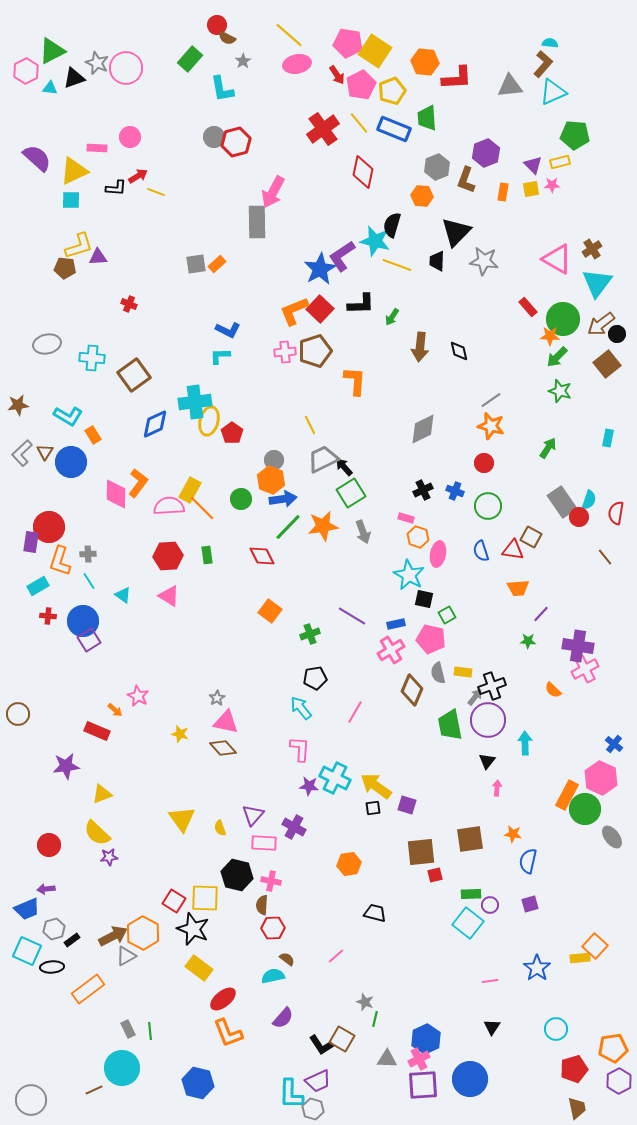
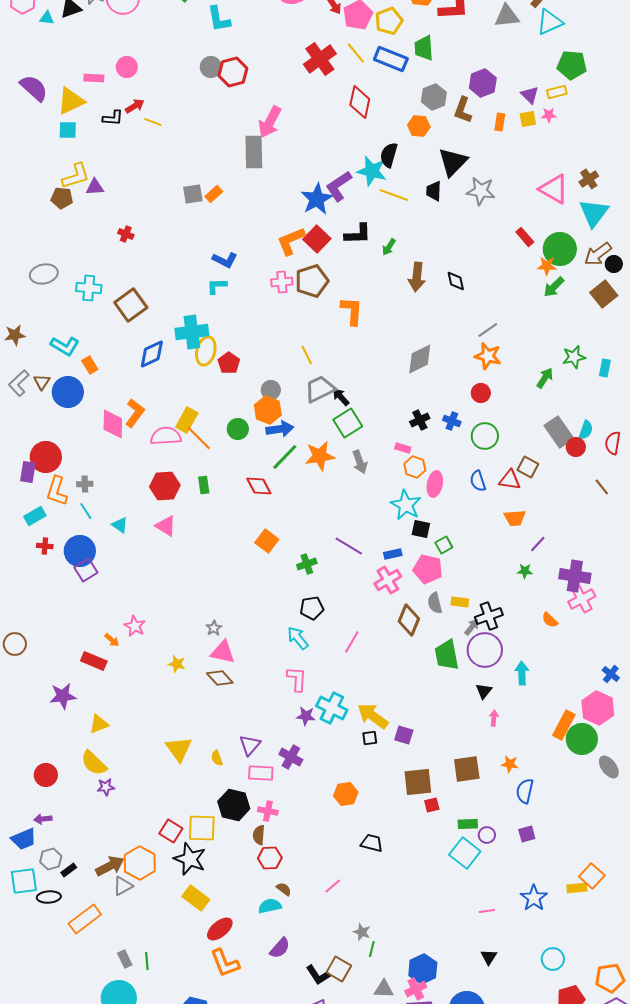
green star: (560, 391) -> (574, 357), moved, turned -30
cyan square: (27, 951) -> (24, 881), turned -32

